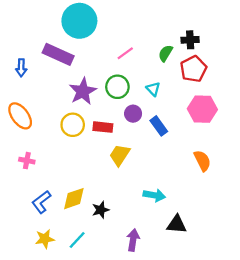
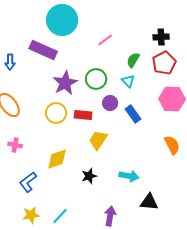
pink line: (125, 53) -> (105, 40), moved
green semicircle: (165, 53) -> (133, 60), moved
yellow diamond: (74, 199) -> (57, 159), moved
black star: (101, 210) -> (89, 176), moved

